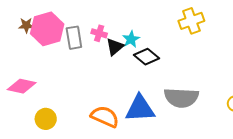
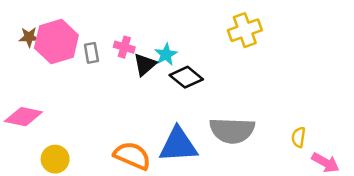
gray rectangle: (74, 38) -> (91, 53), size x0.7

